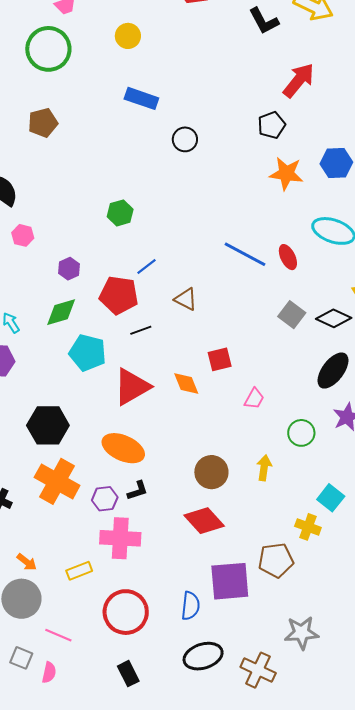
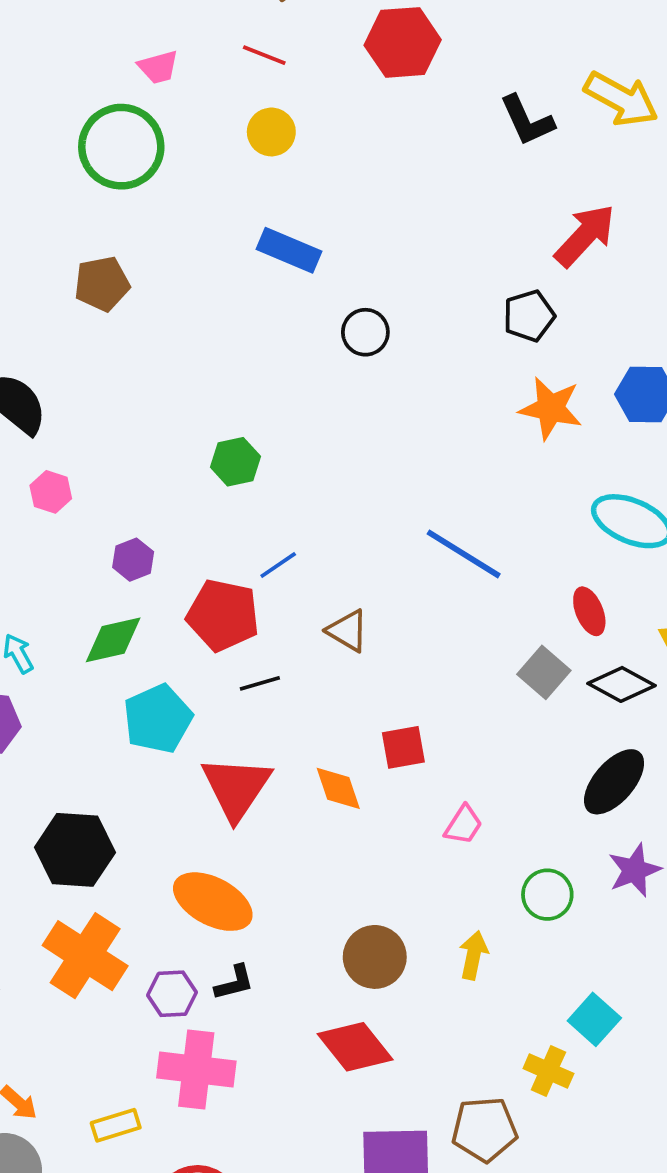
red ellipse: (288, 257) -> (589, 611), moved
cyan pentagon: (88, 353) -> (158, 719), turned 30
red triangle: (132, 387) -> (236, 788), turned -30

